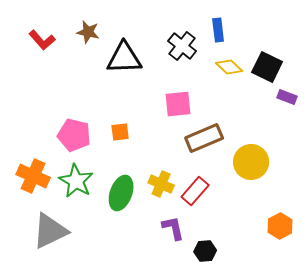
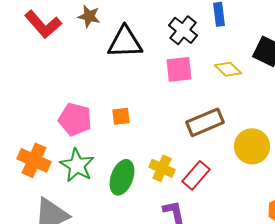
red L-shape: (42, 40) -> (43, 24), size x1.4
yellow diamond: (229, 67) -> (228, 69), moved
pink square: (178, 104) -> (179, 69), moved

